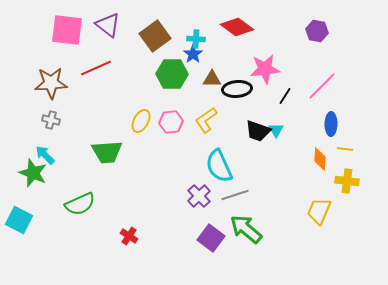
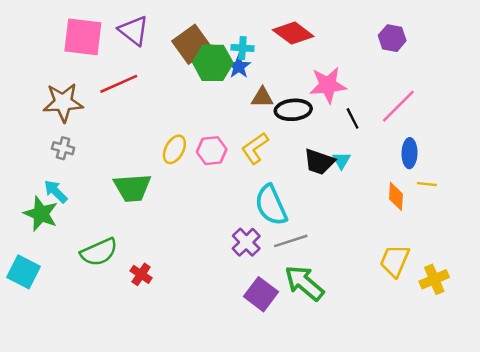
green hexagon: (172, 74) -> (213, 63), moved
black line: (285, 96) -> (353, 118), turned -60
yellow cross: (347, 181) -> (434, 279), moved, turned -30
red cross: (129, 236) -> (141, 274), moved

